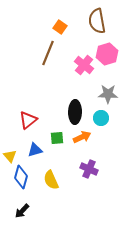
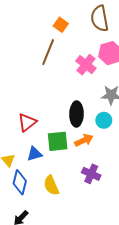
green square: (57, 138) -> (58, 141), size x1.5

